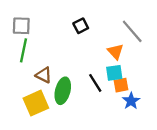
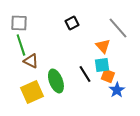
green line: (24, 50) -> (21, 45), turned -30
brown triangle: (44, 75) -> (31, 61), moved
orange square: (121, 85) -> (108, 76), turned 32
green ellipse: (63, 91) -> (56, 81), turned -35

